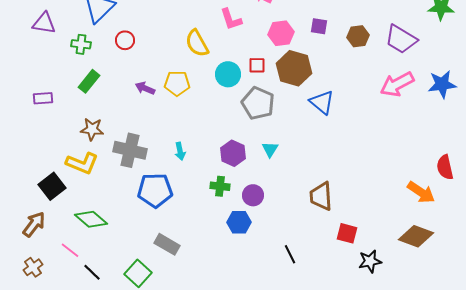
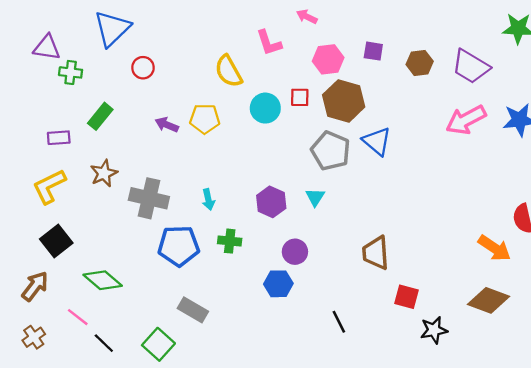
green cross: (81, 44) -> (71, 72), moved
purple rectangle: (43, 98) -> (59, 138), moved
gray pentagon: (258, 103) -> (331, 151), moved
brown star: (92, 129) -> (104, 173), turned -30
yellow L-shape: (82, 163) -> (49, 186), moved, turned 132
green cross: (220, 186) -> (230, 241), moved

